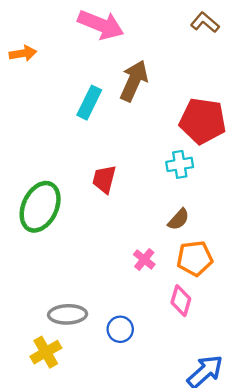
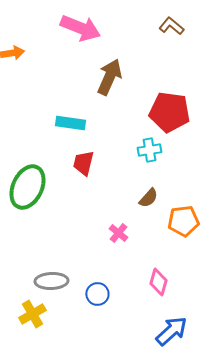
cyan rectangle: (89, 103) -> (70, 123), moved, turned 72
orange pentagon: (195, 258) -> (183, 221), moved
pink diamond: (181, 301) -> (158, 282), moved

